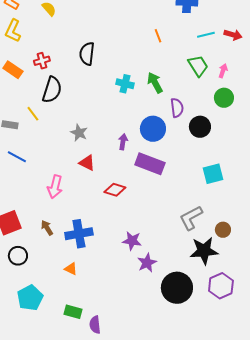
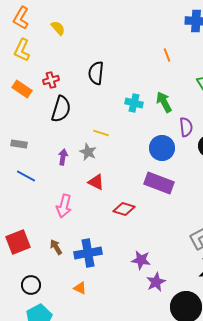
yellow line: (33, 114) -> (101, 133), moved, turned -35
purple arrow: (123, 142) -> (63, 157), moved
black circle: (18, 256) -> (31, 285), moved

